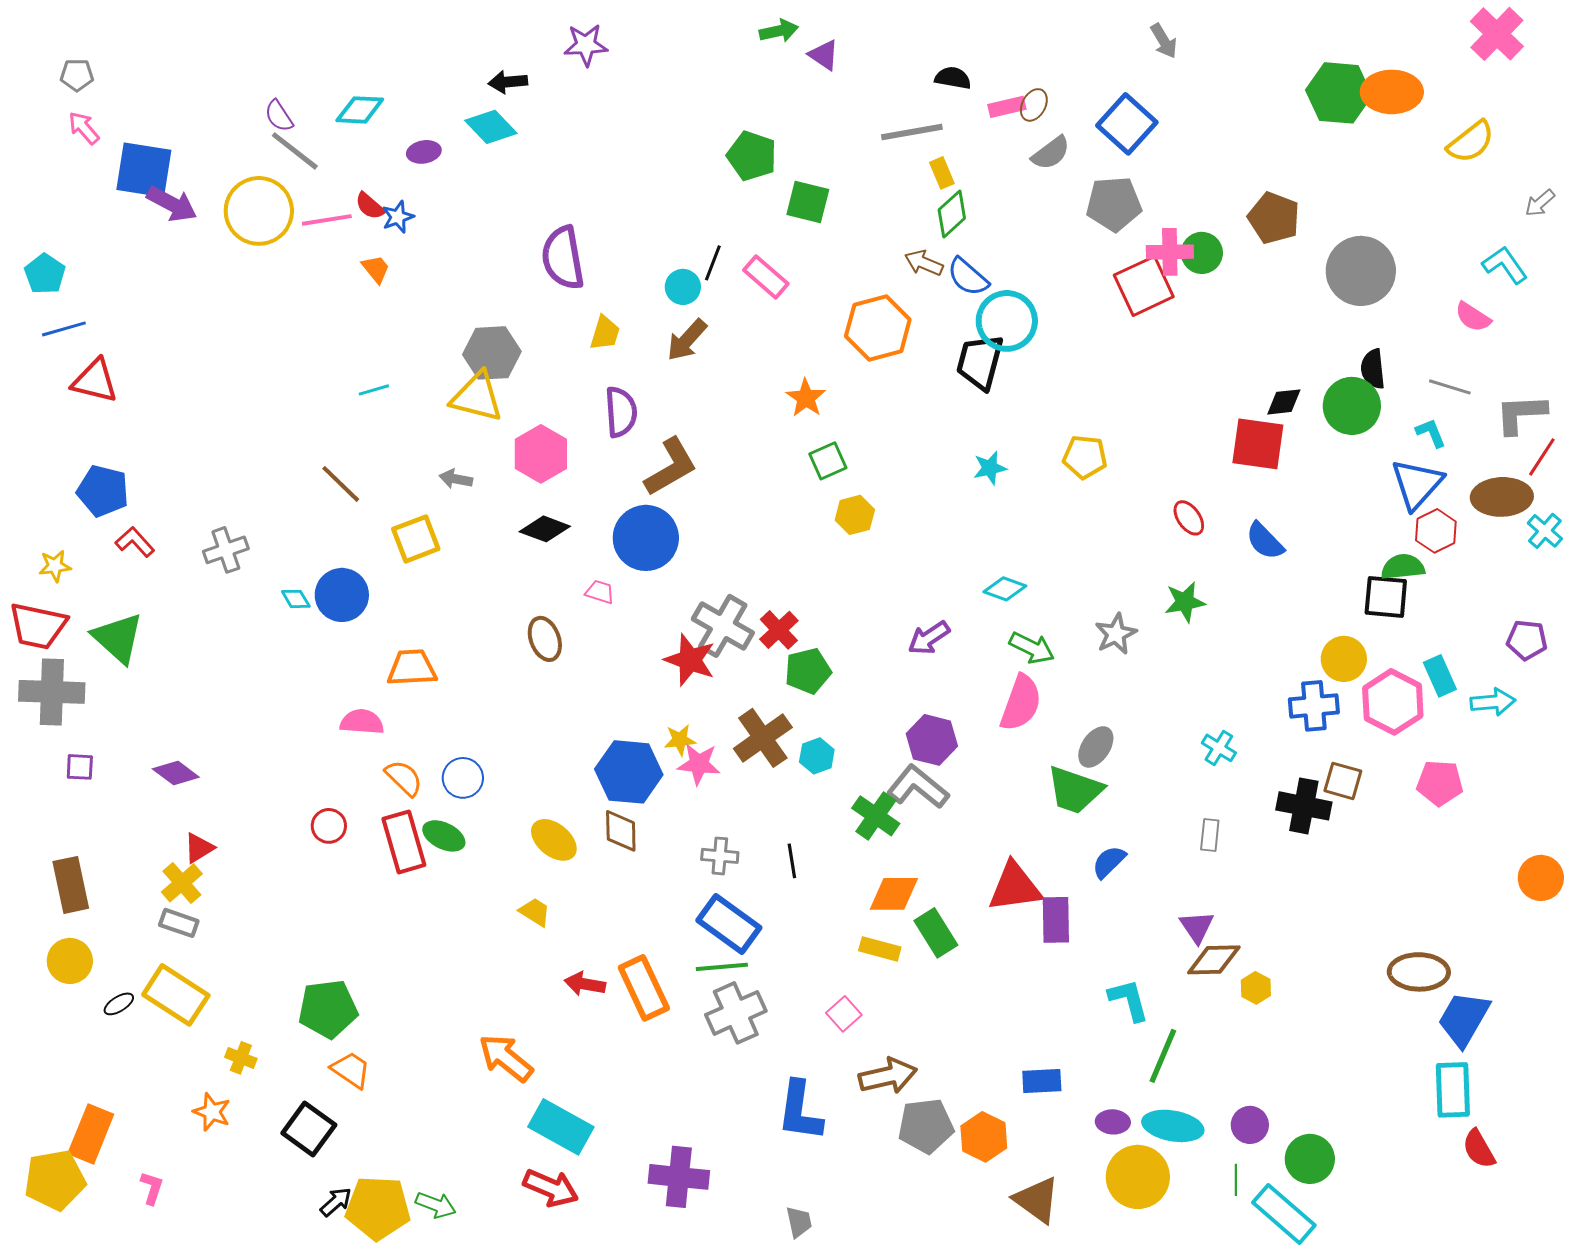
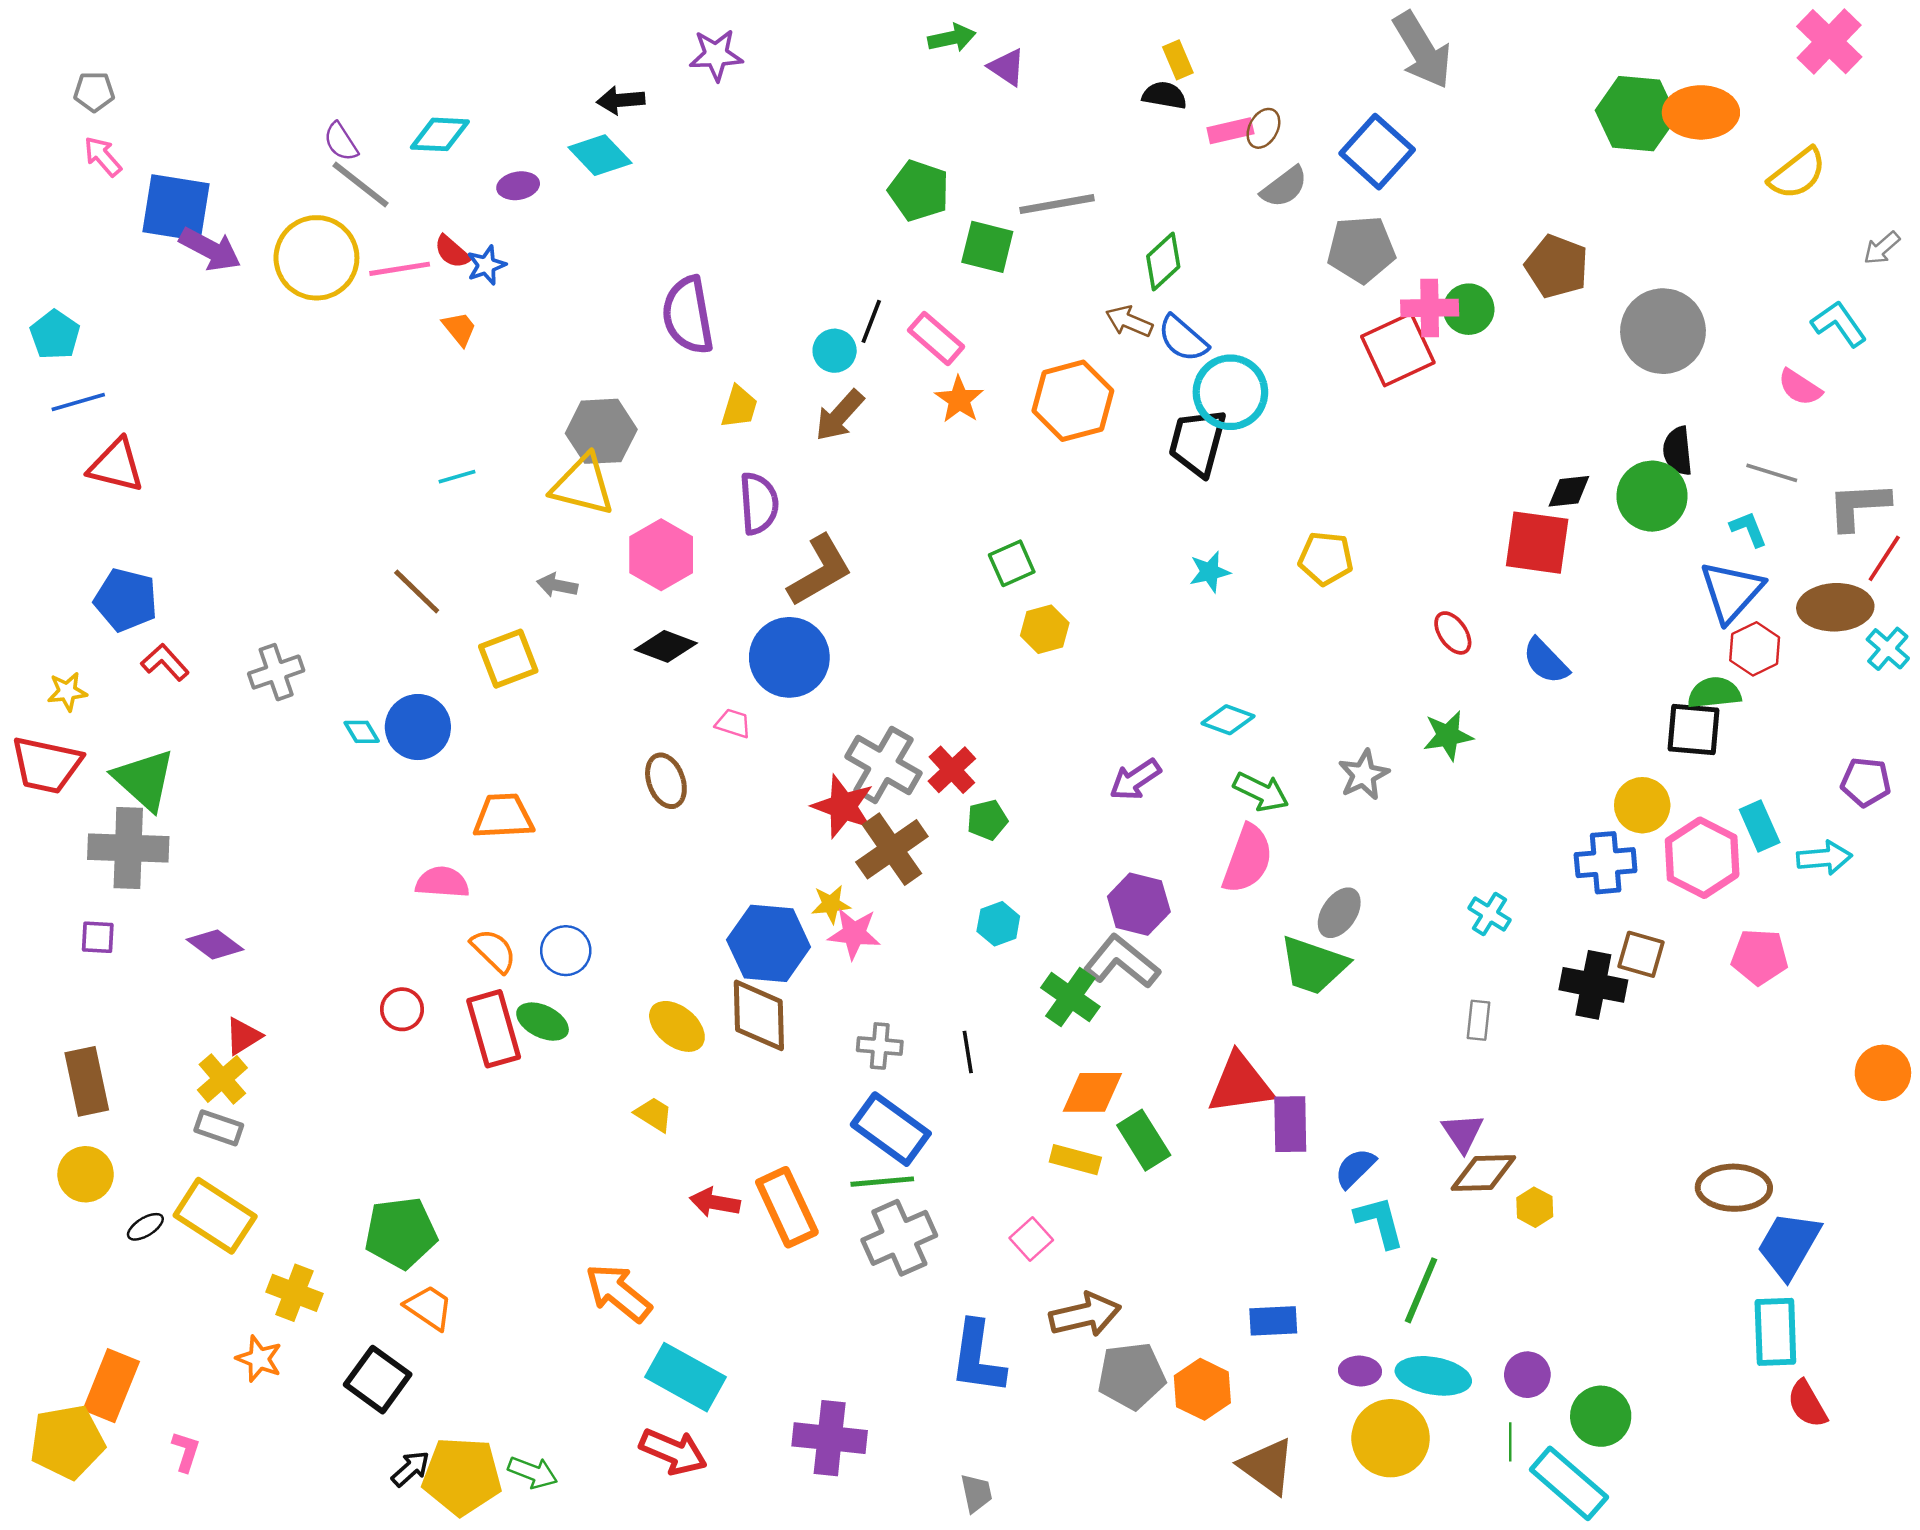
gray arrow: (1164, 41) -> (1422, 50), size x1.8
gray line: (912, 132) -> (1057, 204), moved
yellow rectangle: (942, 173) -> (1178, 60), moved
orange star: (806, 398) -> (959, 400), moved
green pentagon: (808, 671) -> (987, 820), size x0.7
gray cross: (52, 692) -> (128, 848), moved
brown cross: (763, 738) -> (892, 849), moved
brown diamond: (621, 831) -> (759, 1015), size x1.4
blue semicircle: (1109, 862) -> (1355, 1168), moved
yellow cross: (241, 1058) -> (294, 1293), size x1.4

